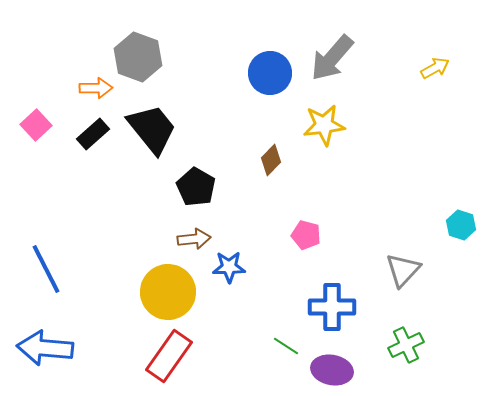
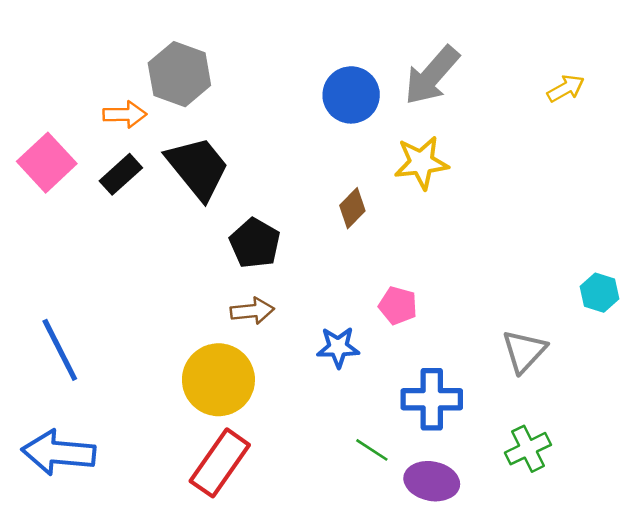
pink square: (36, 125) -> (47, 163), size x1.4
blue star: (229, 267) -> (338, 347), moved

